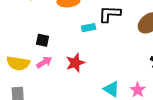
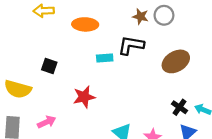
pink arrow: (44, 62) -> (47, 122), moved

